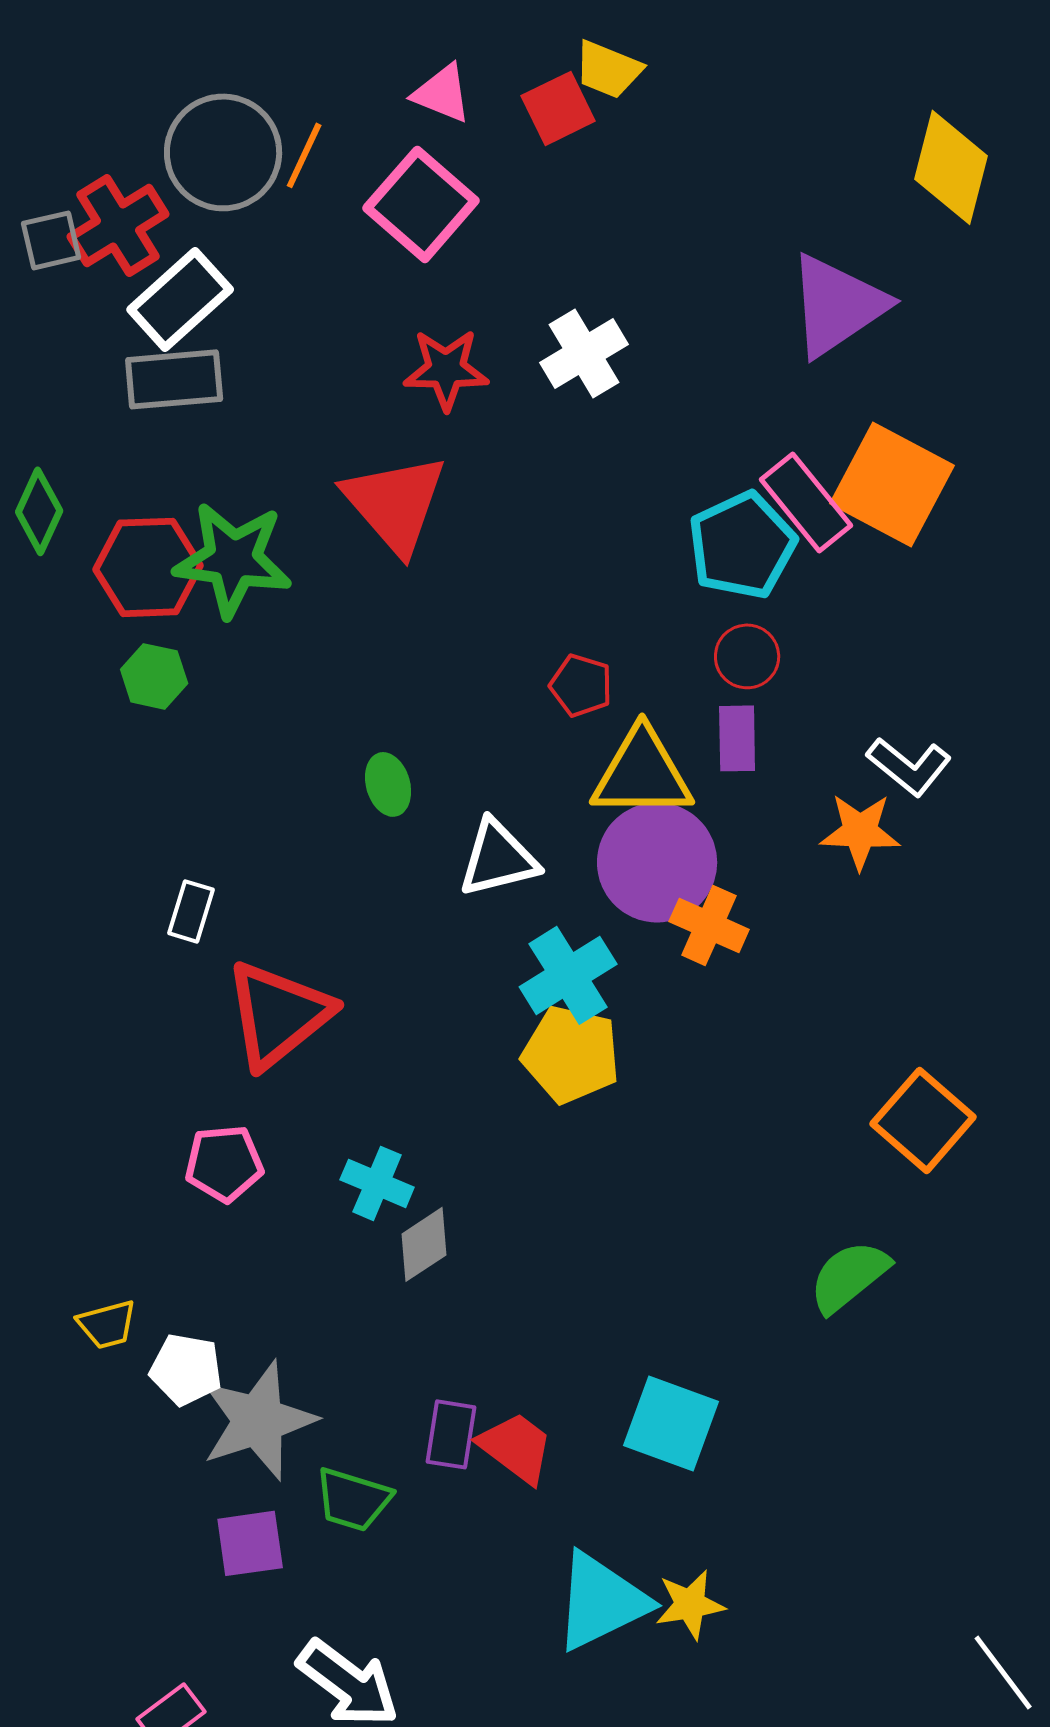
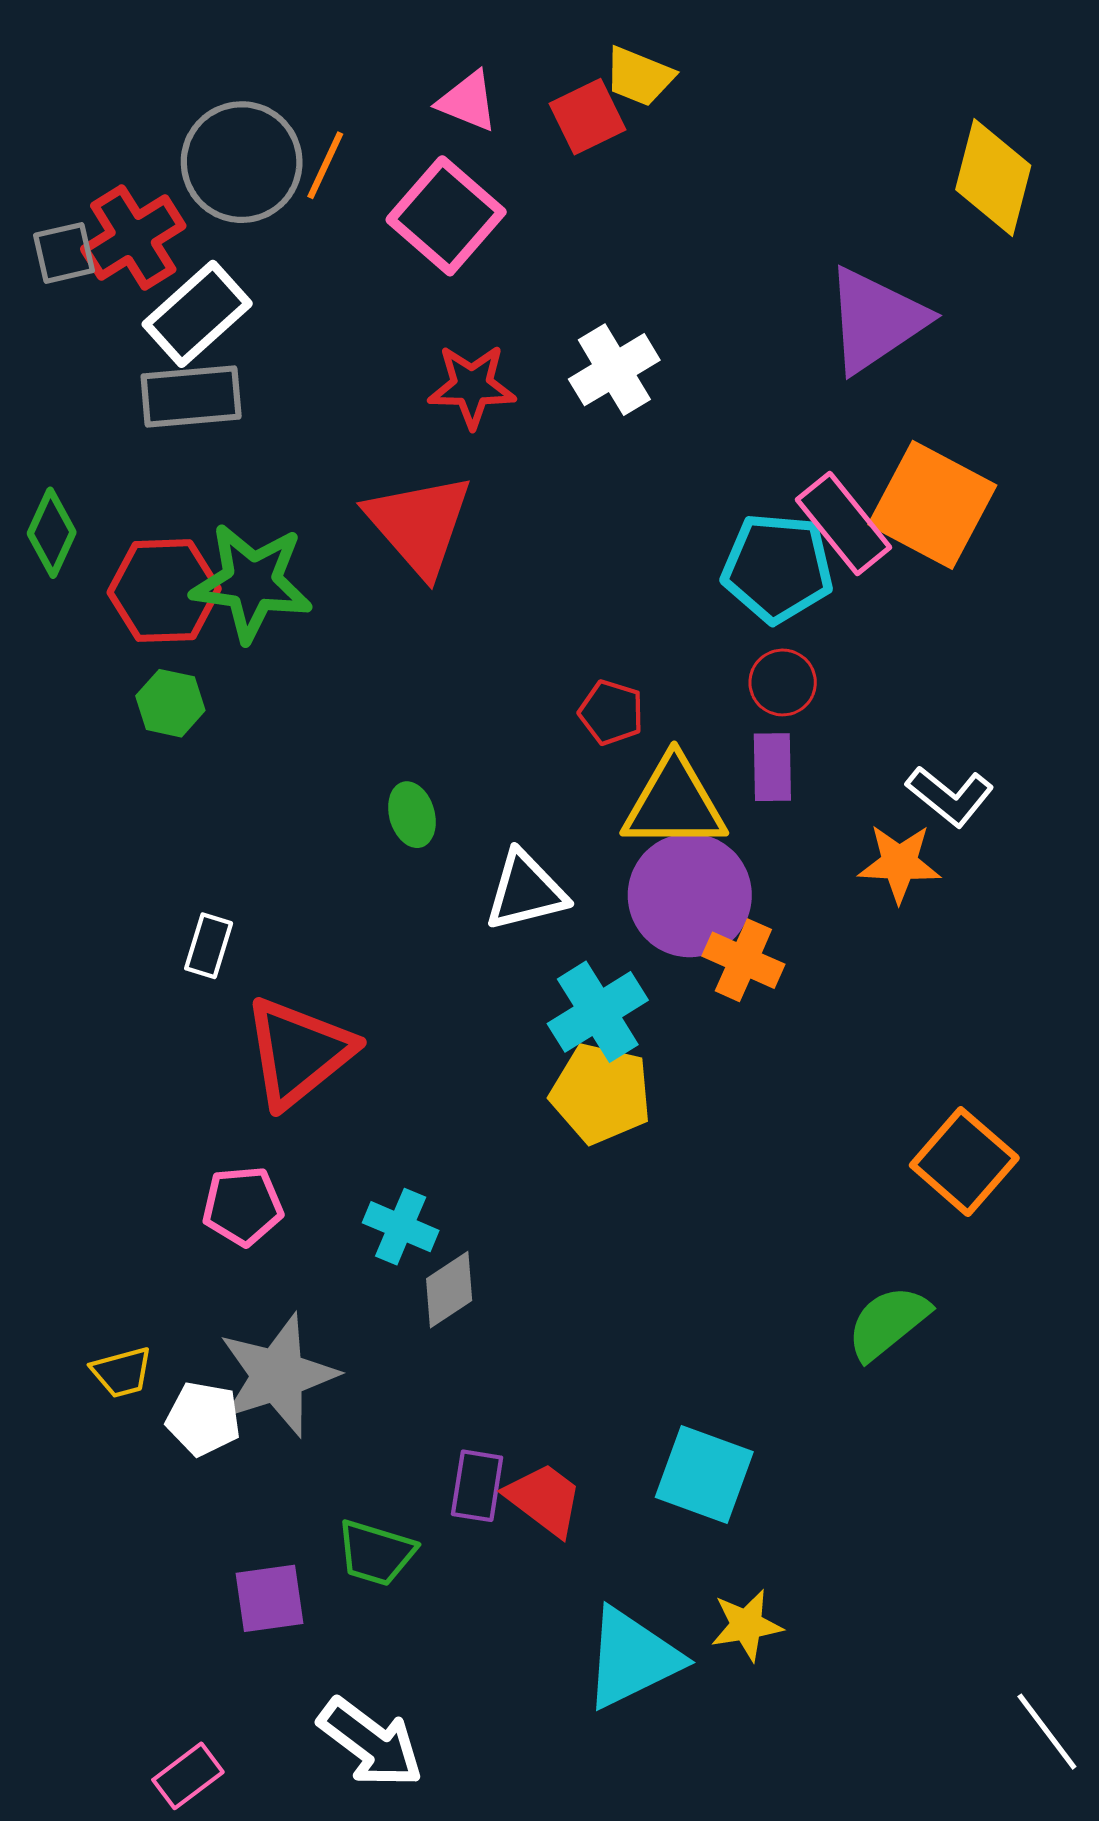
cyan pentagon: (742, 545) -> (777, 568), turned 30
gray star: (258, 1420) -> (278, 1375), moved
yellow star: (690, 1604) -> (747, 1625), moved

